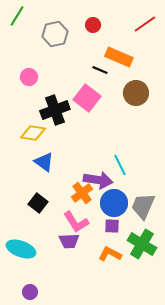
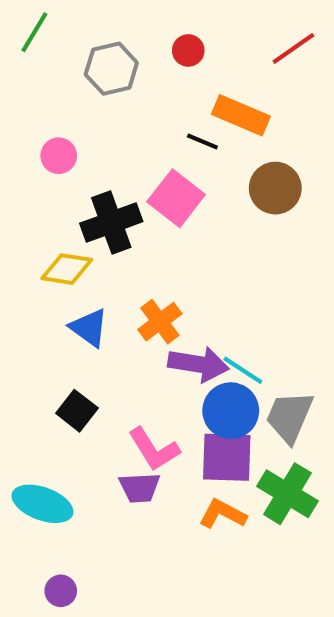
cyan line: (120, 165) -> (243, 370), moved, turned -30
orange cross: (82, 193) -> (160, 322), moved
purple square: (112, 226) -> (227, 457), size x1.8

